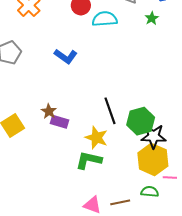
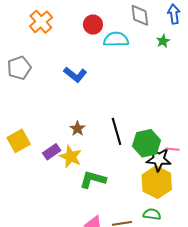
brown star: (49, 111) -> (77, 129), moved
purple rectangle: (59, 122) -> (52, 152), moved, turned -54
yellow star: (96, 138) -> (71, 157), moved
pink line: (170, 177) -> (173, 149), moved

